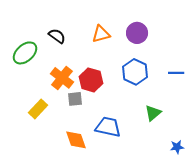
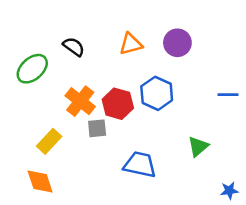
blue hexagon: (135, 72) -> (157, 93), moved
orange diamond: (76, 140) -> (40, 181), moved

